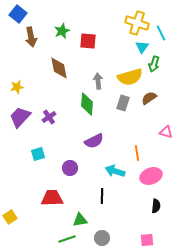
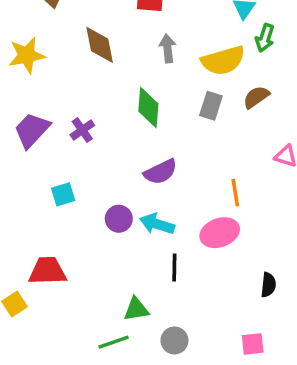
gray arrow: (98, 81) -> (167, 48), moved
yellow star: (17, 87) -> (27, 55), moved, size x1.5
cyan arrow: (115, 171) -> (157, 224), moved
pink ellipse: (151, 176) -> (220, 233), moved
red trapezoid: (52, 198) -> (48, 271), moved

